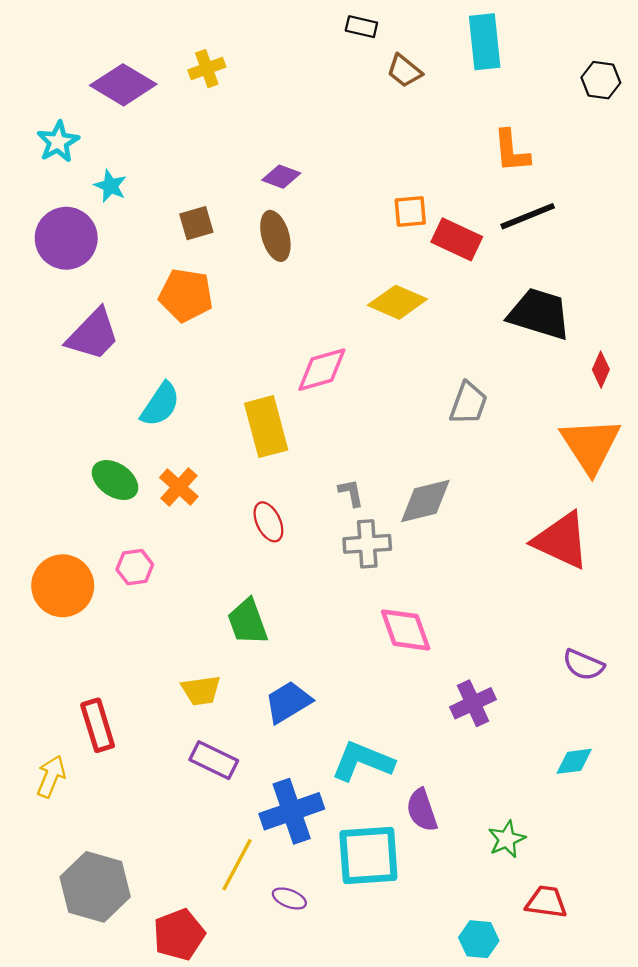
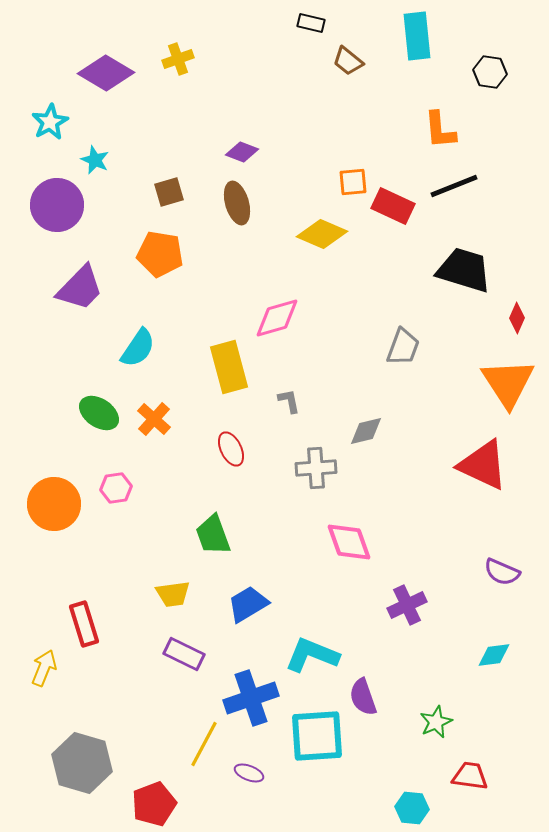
black hexagon: (601, 80) -> (490, 72), moved
yellow diamond: (397, 302) -> (322, 234), moved
gray L-shape: (351, 493) -> (289, 401), moved
gray diamond: (425, 501) -> (366, 431), size x0.7

